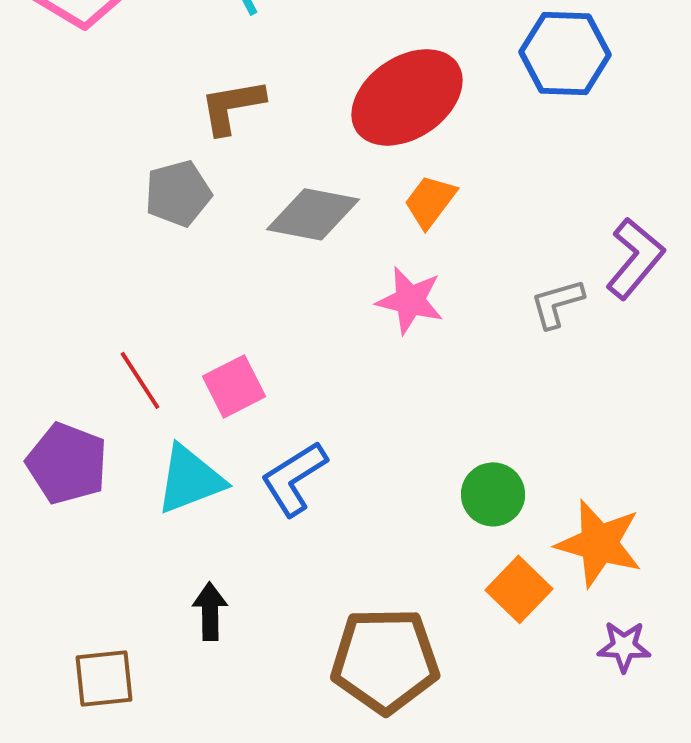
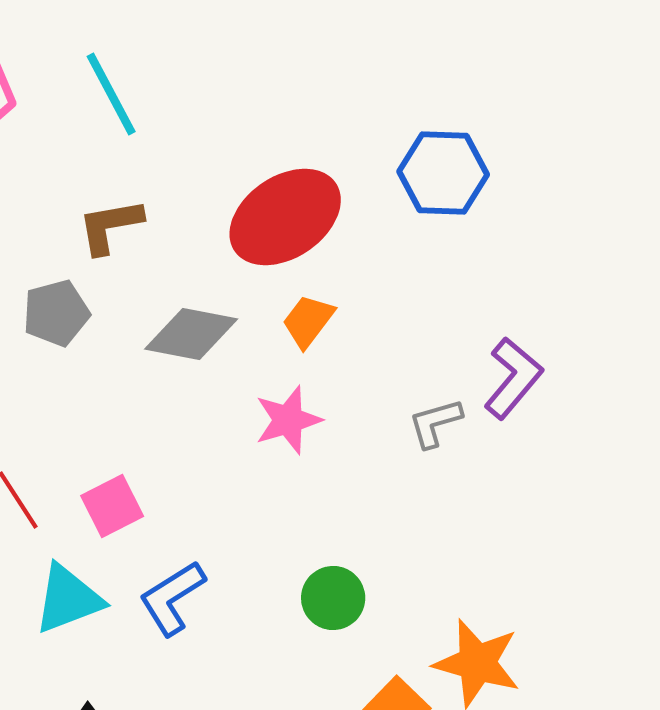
pink star: (410, 300) -> (288, 420), turned -30
green circle: (493, 494) -> (333, 598), moved

